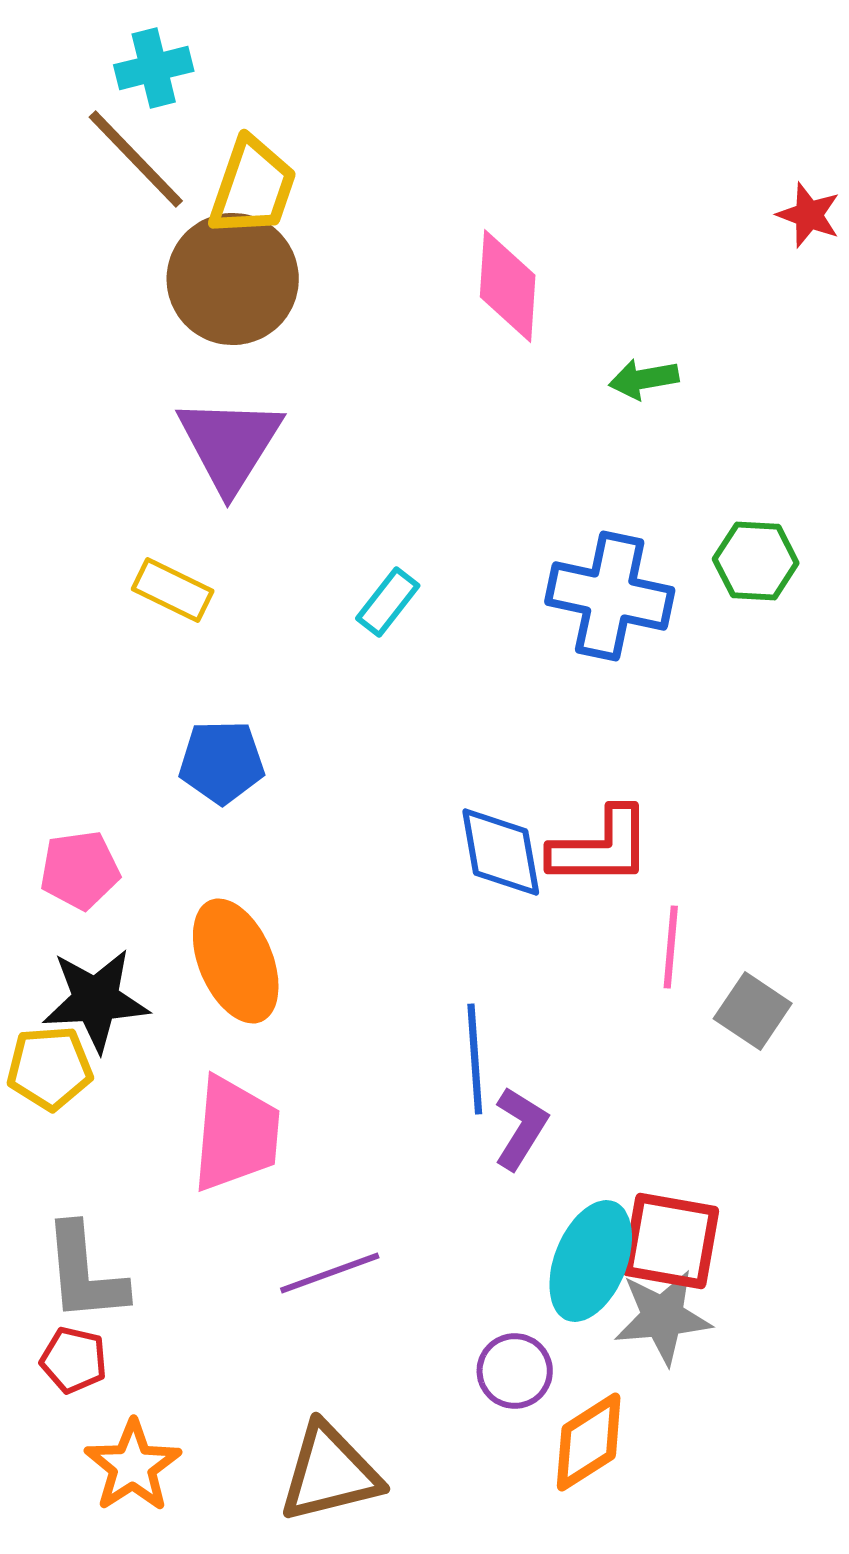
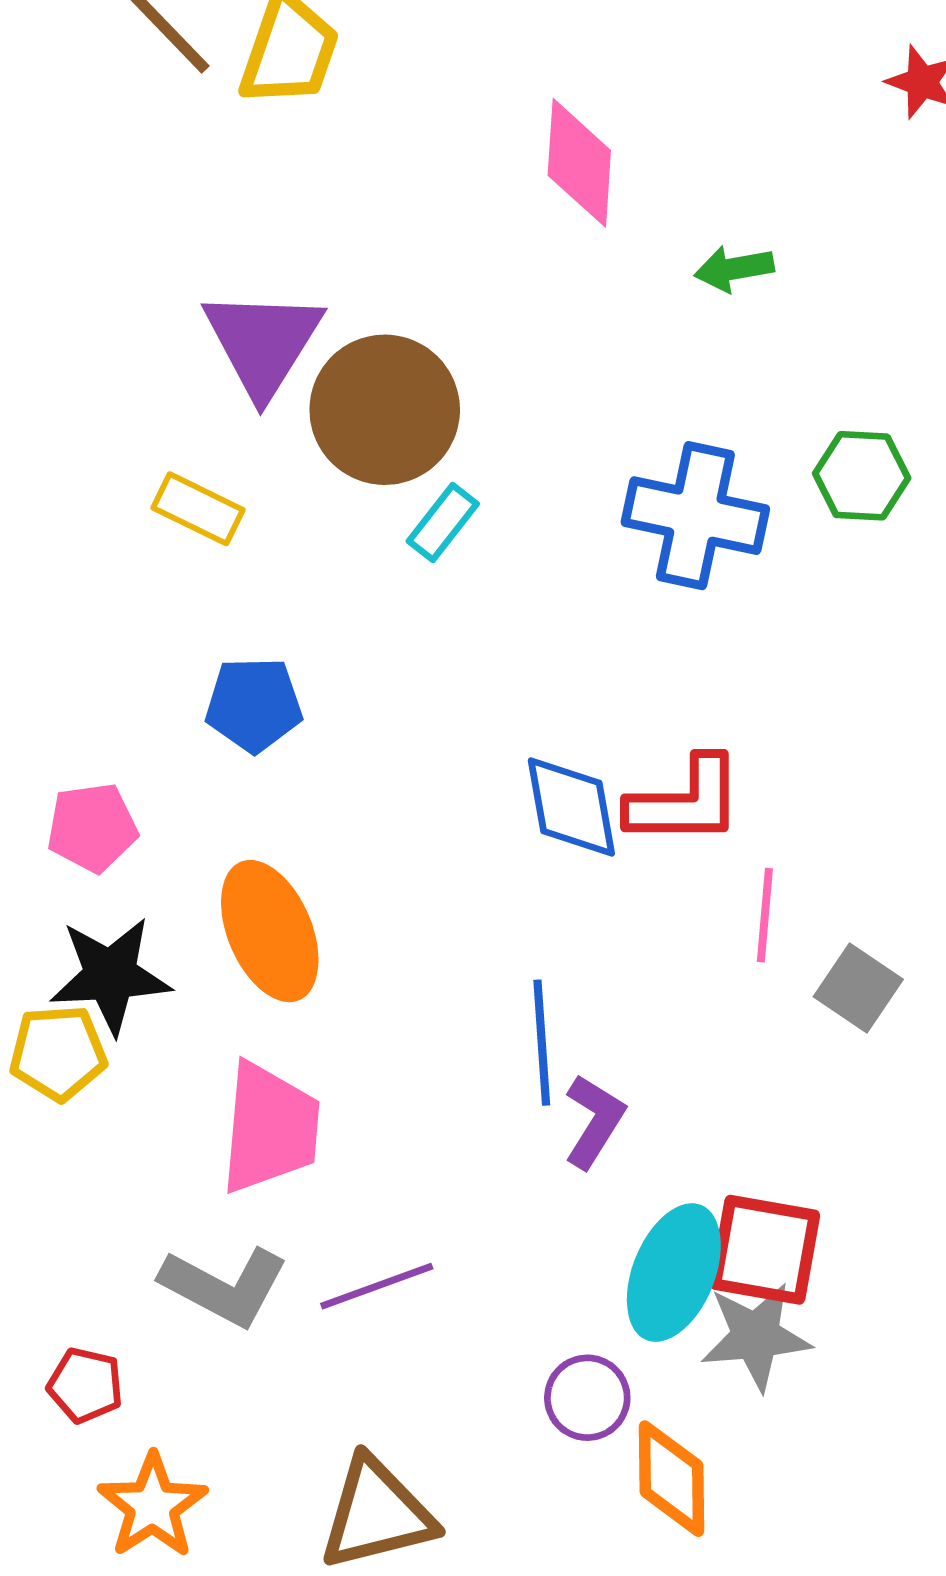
brown circle: (233, 279) -> (385, 410), moved
gray L-shape: (85, 1273) -> (224, 1286), moved, turned -57
orange diamond: (589, 1442) -> (672, 1479), turned -58

